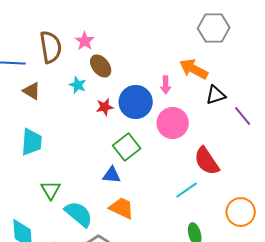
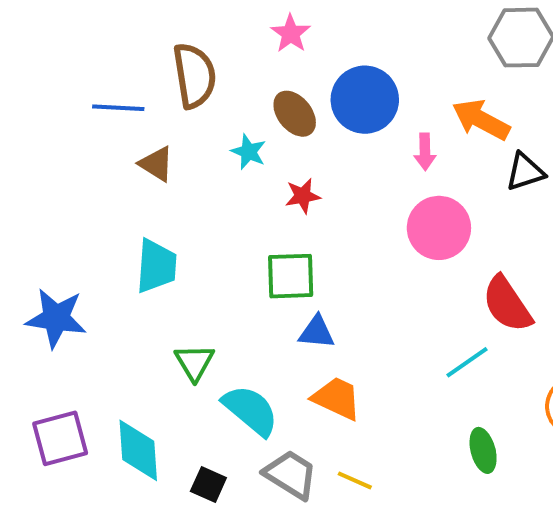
pink star: (85, 41) -> (291, 34), moved
blue circle: (136, 102) -> (365, 100), moved
green square: (127, 147) -> (291, 276), moved, turned 36

